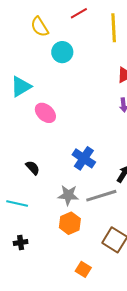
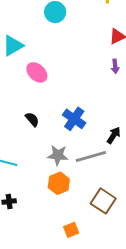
black semicircle: (33, 168) -> (32, 119), moved
orange square: (83, 269) -> (71, 230), turned 35

